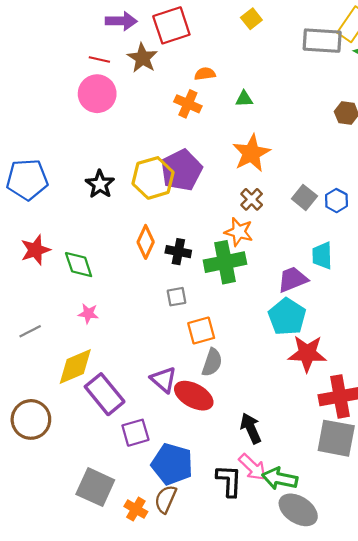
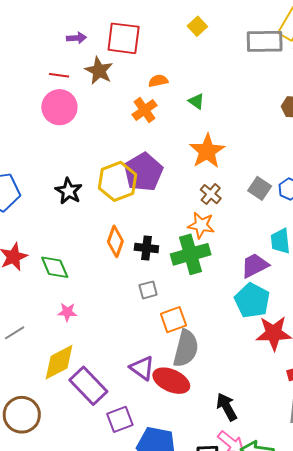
purple arrow: (121, 21) -> (77, 38), size x0.7
red square: (171, 25) -> (124, 38), turned 30
green triangle: (244, 99) -> (196, 101), turned 42
orange cross: (188, 104) -> (145, 110), turned 35
gray semicircle: (212, 362) -> (186, 348), size x1.4

